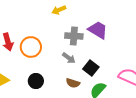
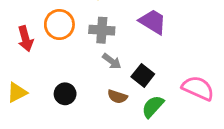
gray cross: (74, 36) -> (102, 30), moved
orange circle: (31, 47) -> (59, 25), moved

